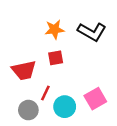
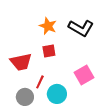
orange star: (54, 29) -> (48, 26), turned 30
pink square: (95, 99) -> (84, 75), moved

